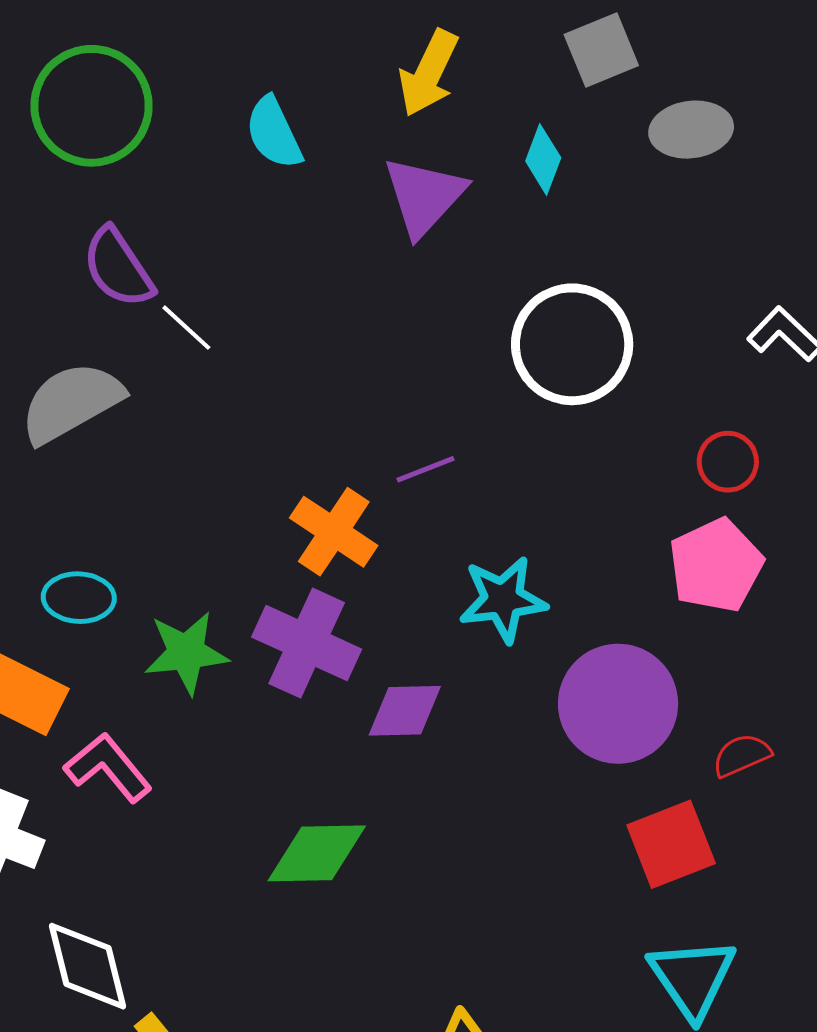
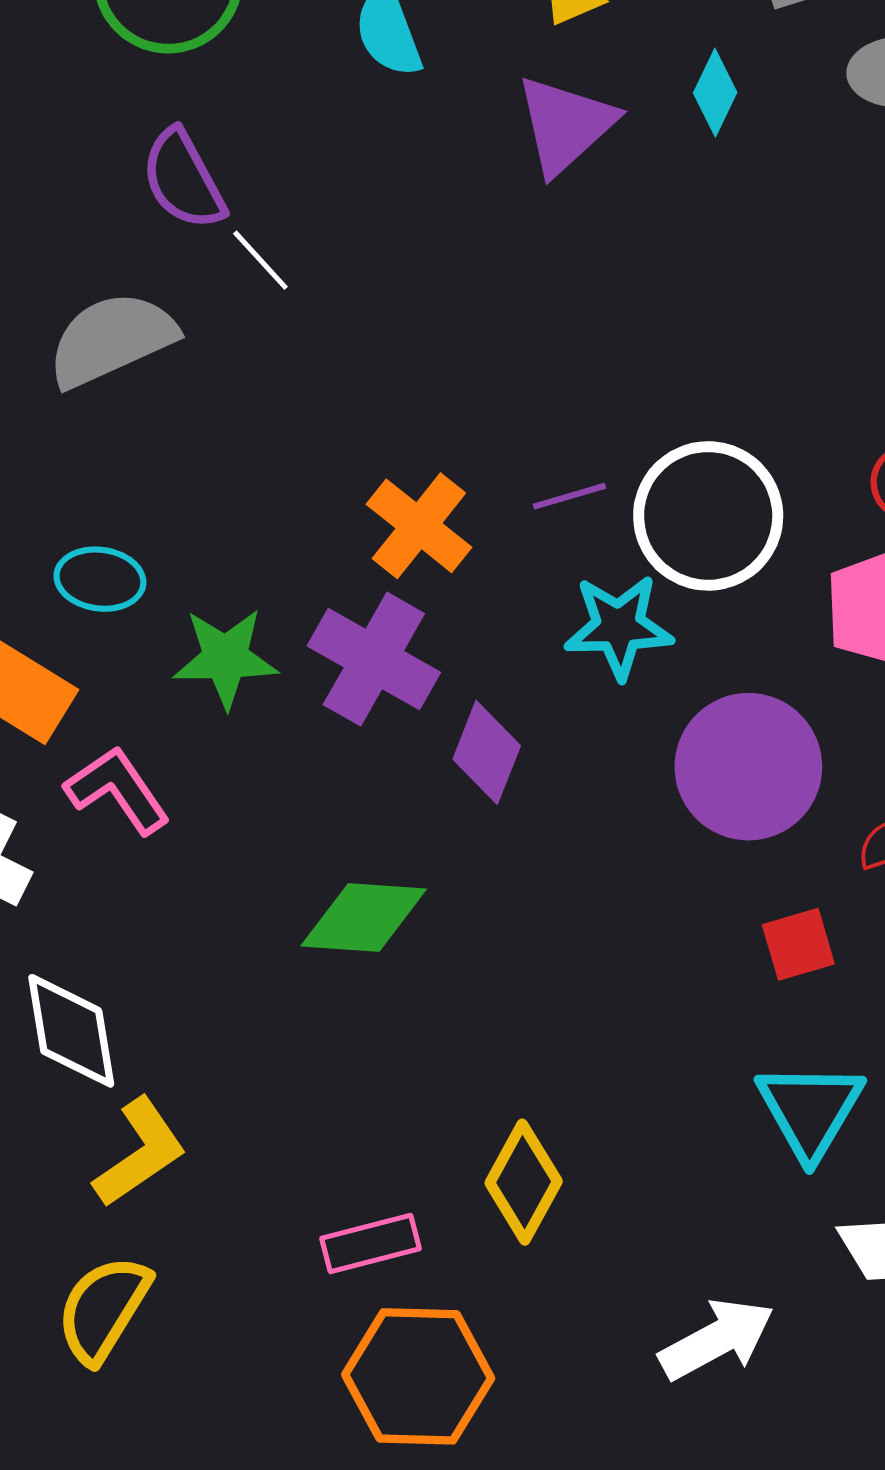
white circle: (572, 344) -> (708, 516), moved
purple line: (425, 469) -> (569, 496), moved
purple diamond: (405, 711) -> (487, 752), turned -72
red square: (671, 844) -> (798, 944), size x0.7

